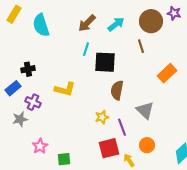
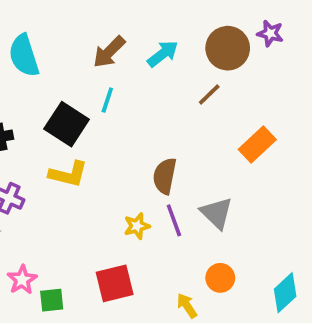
brown line: (141, 46) -> (209, 94), turned 64
black square: (105, 62) -> (67, 124), moved, turned 30
purple line: (122, 127) -> (174, 220), moved
red square: (109, 148) -> (115, 283), moved
green square: (64, 159) -> (52, 300), moved

